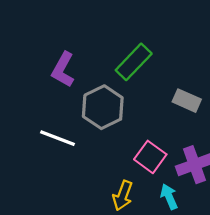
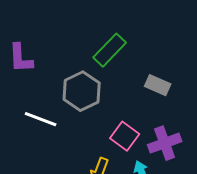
purple L-shape: (63, 70) -> (21, 58), moved, turned -32

